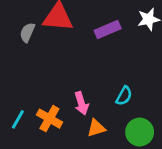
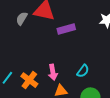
purple rectangle: (108, 29) -> (66, 29), moved

